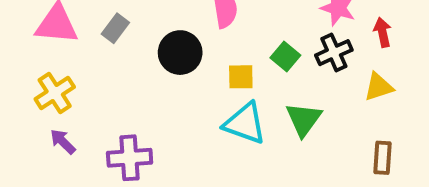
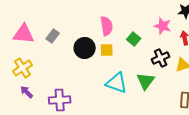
black cross: (334, 53) -> (161, 58), moved
green square: (285, 57) -> (134, 39), moved
yellow square: (241, 77) -> (107, 50), moved

